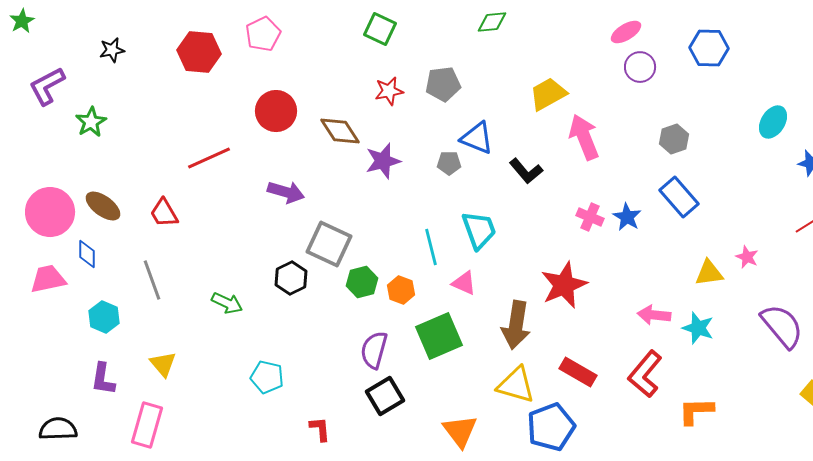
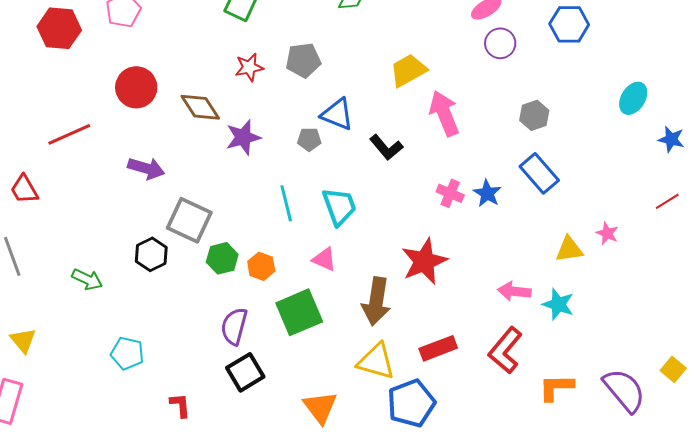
cyan line: (431, 247) -> (286, 203), moved
purple semicircle: (782, 326) -> (624, 390), moved
red rectangle: (578, 372) -> (438, 348), turned -51

